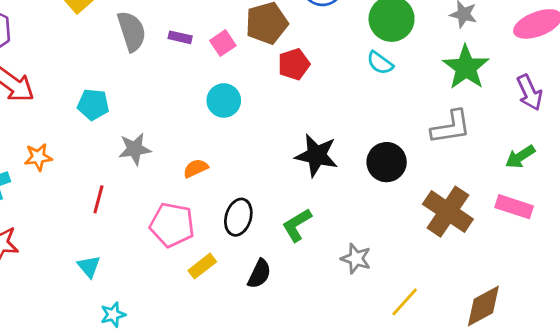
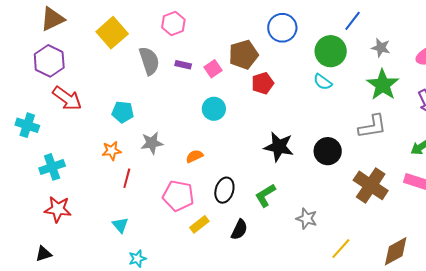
orange star: (38, 157) -> (112, 151), moved

